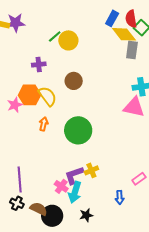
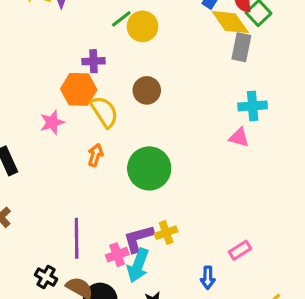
orange hexagon: (30, 95) -> (79, 89), moved
pink triangle: (134, 107) -> (239, 137), size x0.6
purple line: (20, 179) -> (77, 238), moved
pink cross: (61, 186) -> (117, 255), turned 32

